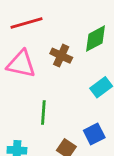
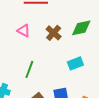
pink triangle: (21, 64) -> (24, 31), size x0.6

